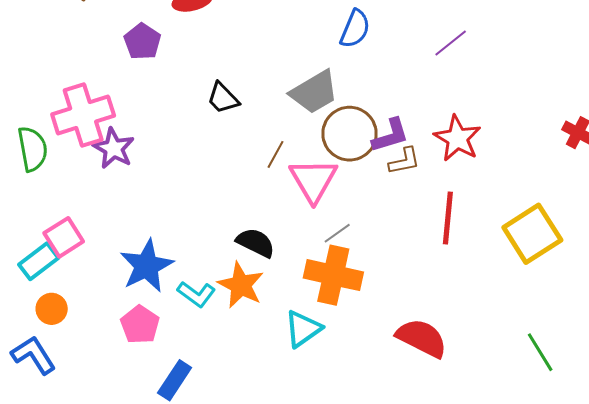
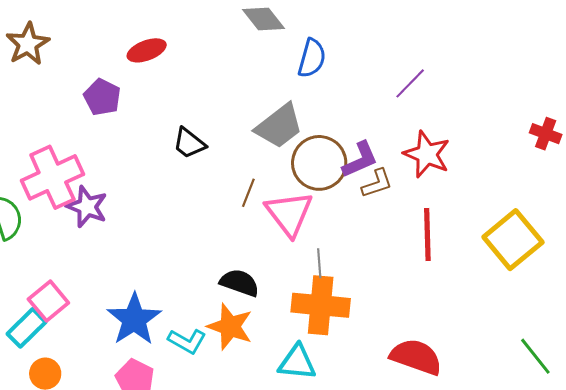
purple line: (451, 43) -> (410, 83), moved
gray line: (337, 233) -> (319, 263), turned -52
cyan triangle: (303, 329) -> (297, 362), turned 48

